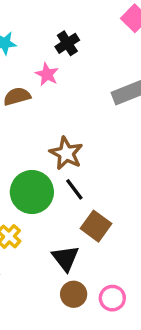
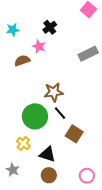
brown star: (66, 153) -> (54, 92), turned -30
black triangle: (65, 258) -> (48, 154), moved, turned -30
brown circle: (74, 294) -> (49, 175), moved

